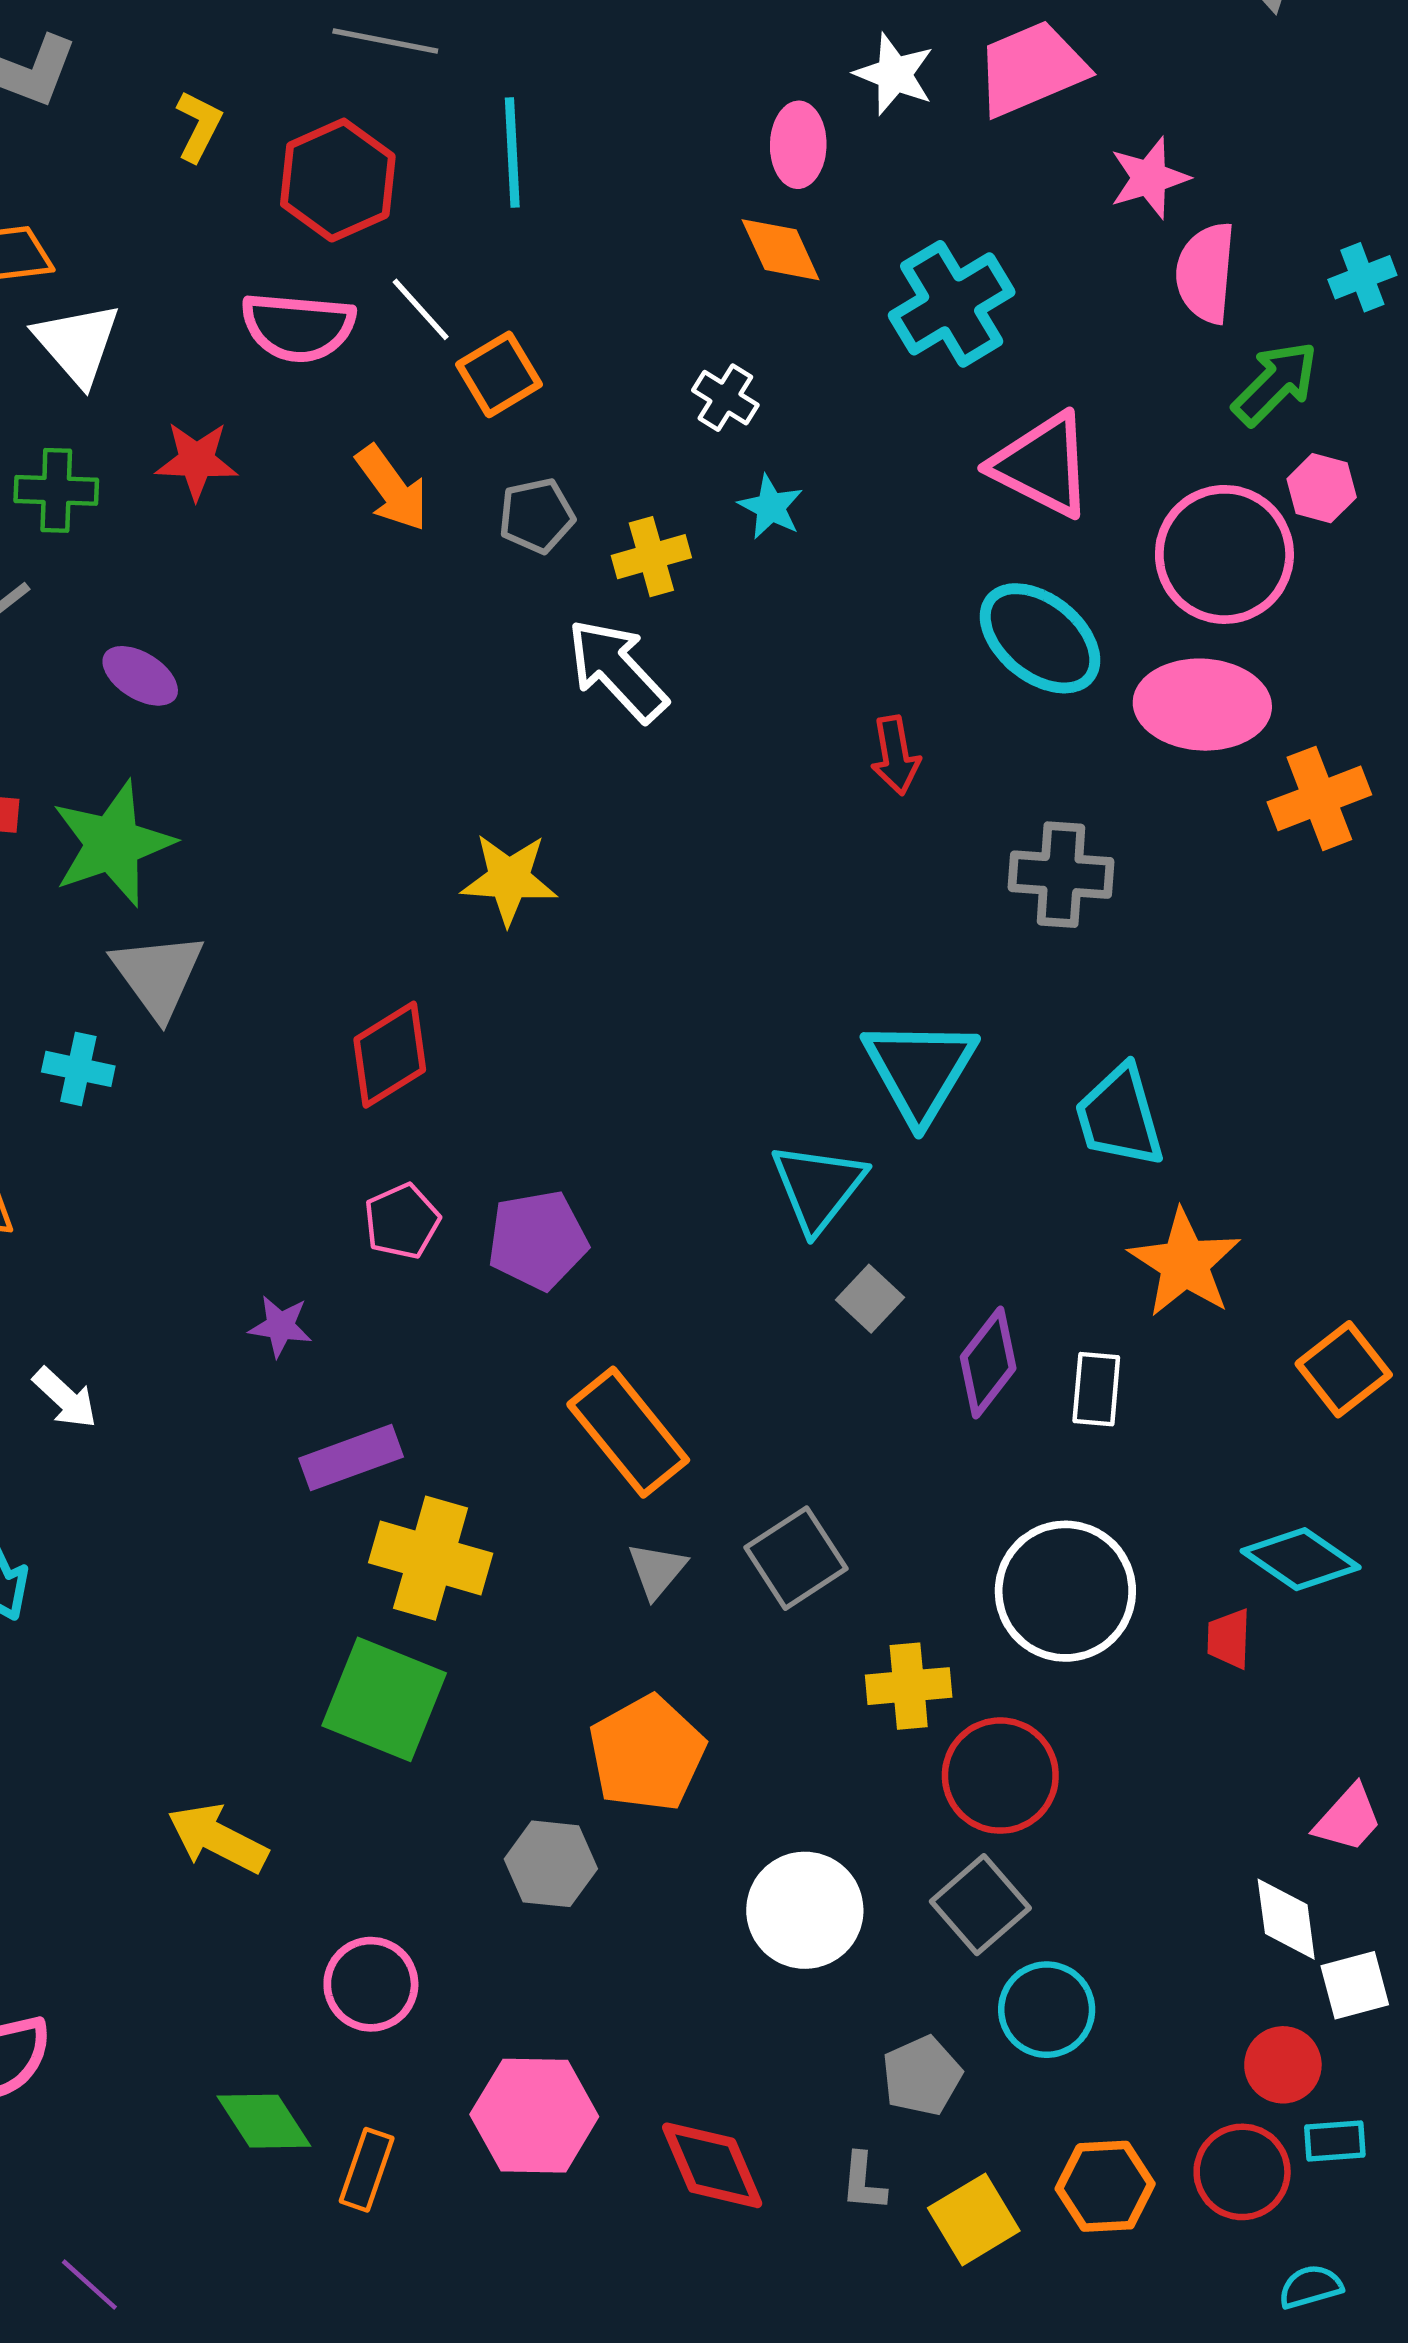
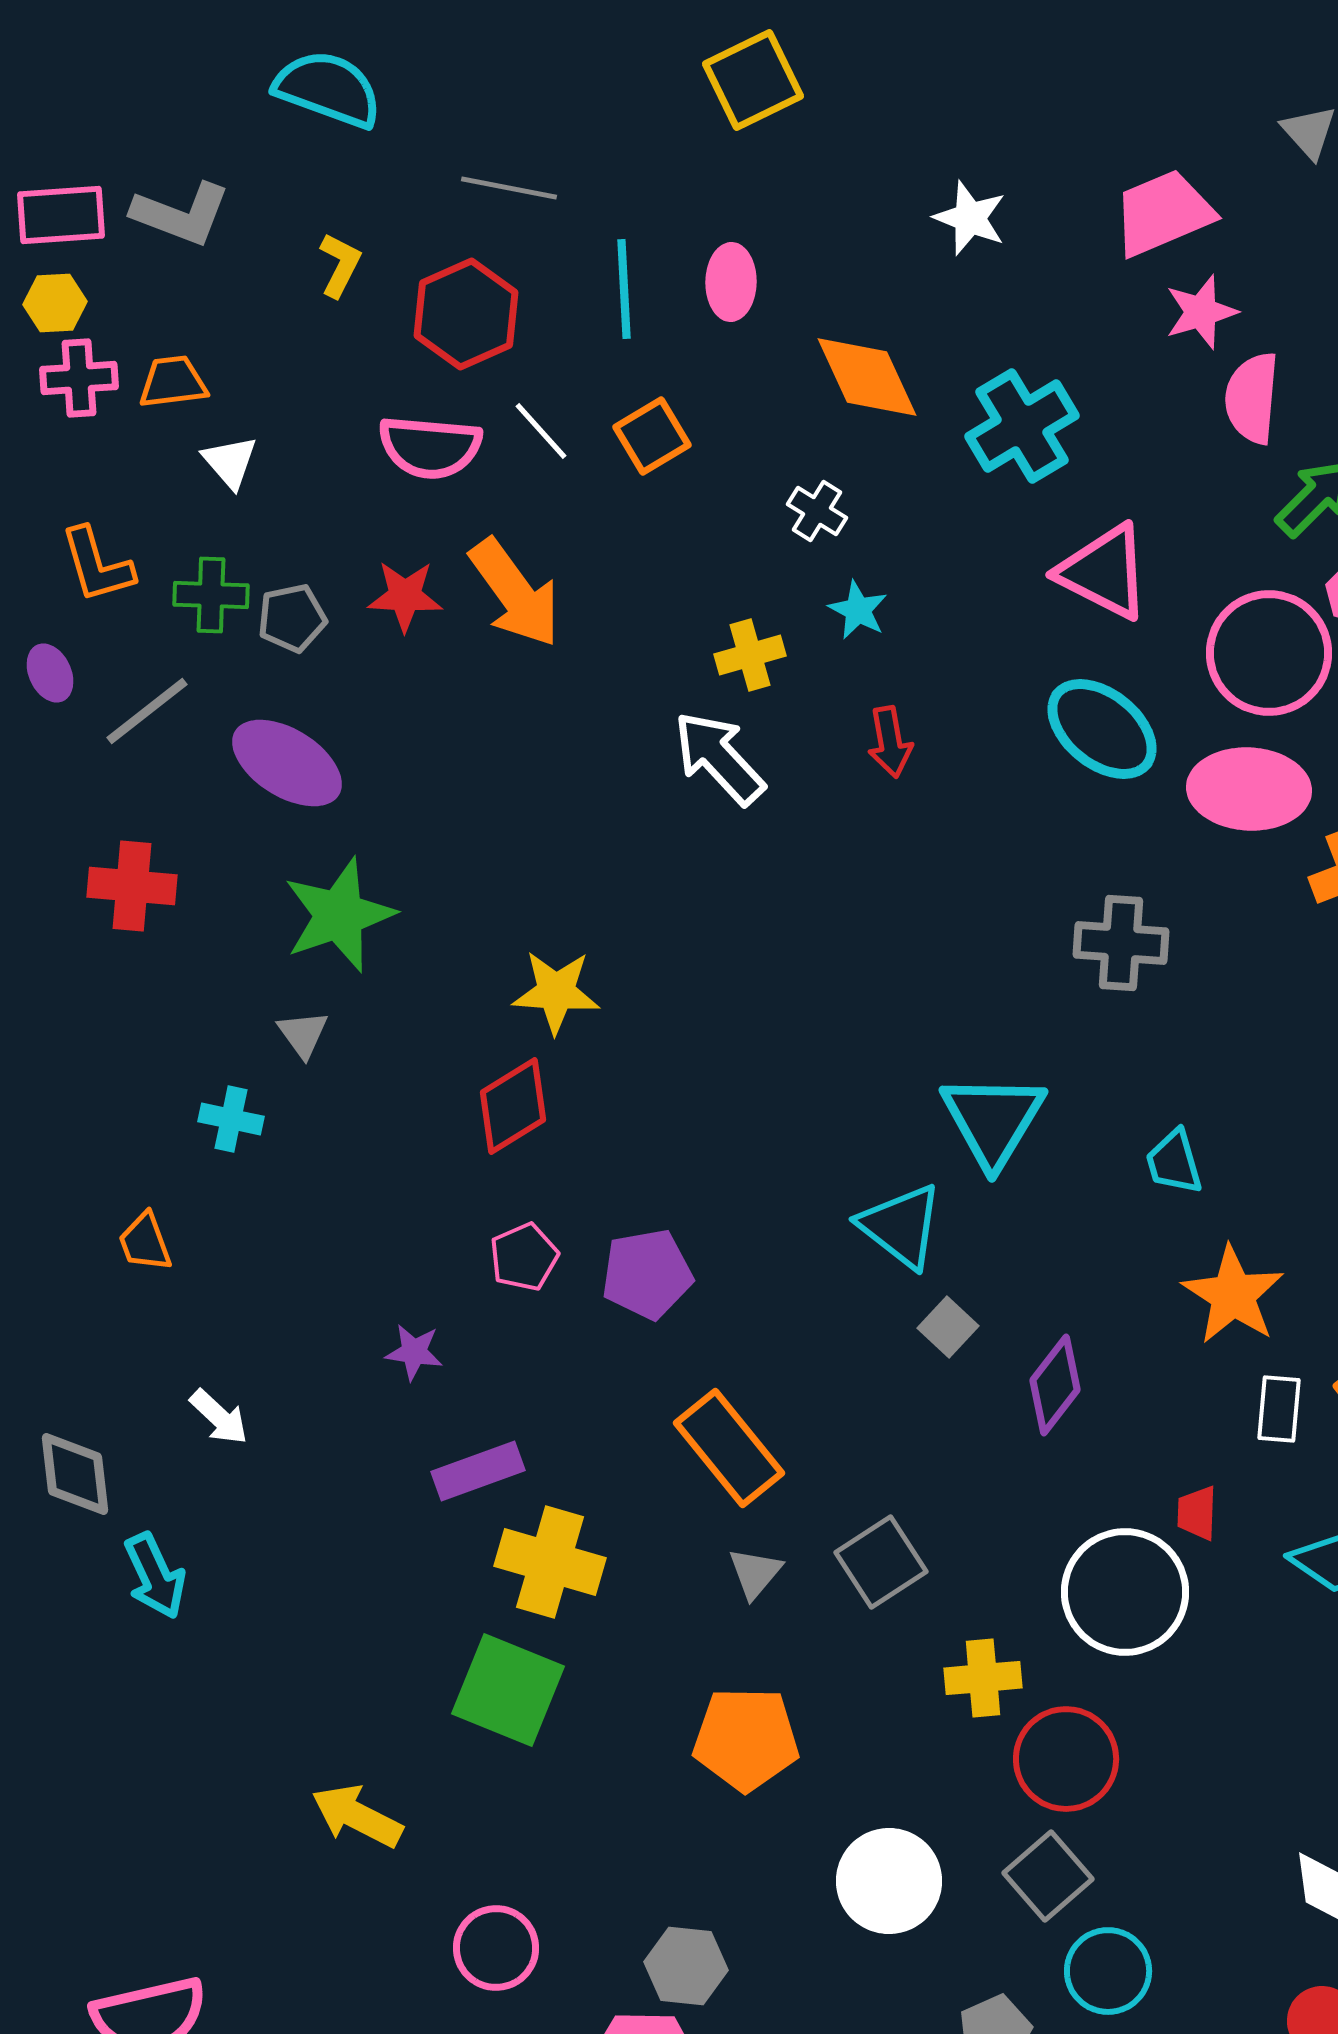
pink trapezoid: (1031, 69) -> (1163, 213), moved
pink ellipse: (798, 145) -> (731, 282), moved
orange diamond: (781, 250) -> (867, 377), size x1.4
white triangle: (77, 344) -> (230, 462), size x0.7
orange square: (499, 374) -> (652, 436), moved
red star: (196, 461) -> (405, 596), moved
orange arrow: (392, 488) -> (515, 593), size x1.4
gray pentagon: (537, 516) -> (292, 618), moved
purple ellipse: (140, 676) -> (287, 763), size x1.6
red arrow: (895, 755) -> (890, 742), moved
green star: (113, 844) -> (339, 915), moved
yellow star: (509, 879) -> (556, 992), moved
gray triangle: (158, 975) -> (303, 1034), size x0.6
cyan trapezoid: (1120, 1116) -> (1174, 1162), size x0.7
cyan triangle: (818, 1187) -> (901, 1226), turned -30
white rectangle: (1096, 1389) -> (1279, 1409), moved
red trapezoid: (1229, 1639) -> (1197, 1513), moved
orange pentagon: (647, 1753) -> (746, 1739), turned 30
gray hexagon: (551, 1864) -> (686, 1966), moved

